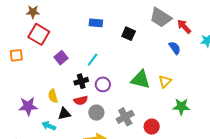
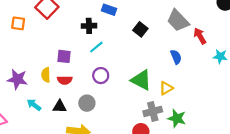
blue semicircle: (175, 48) -> (176, 57), moved
purple square: (61, 58) -> (64, 56), moved, turned 32
black cross: (81, 81) -> (89, 26), moved
red semicircle: (81, 100) -> (65, 80), moved
black triangle: (64, 114) -> (60, 107), moved
gray cross: (125, 117) -> (153, 111), moved

